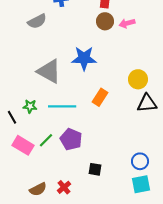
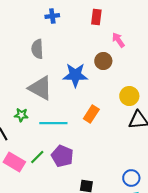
gray semicircle: (37, 21) -> (37, 49), moved, turned 114
brown circle: (105, 21) -> (103, 61), moved
pink arrow: (127, 23) -> (118, 40), turned 70
green star: (30, 106) -> (21, 115), moved

